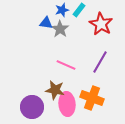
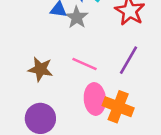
brown star: (55, 90) -> (40, 69), moved
pink ellipse: (67, 104) -> (95, 99), moved

